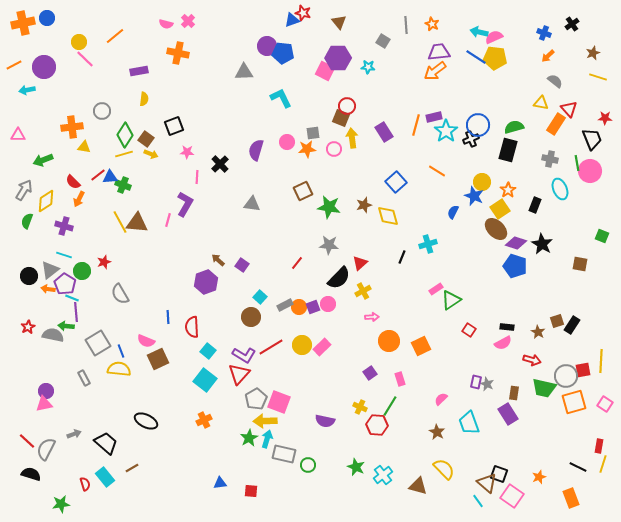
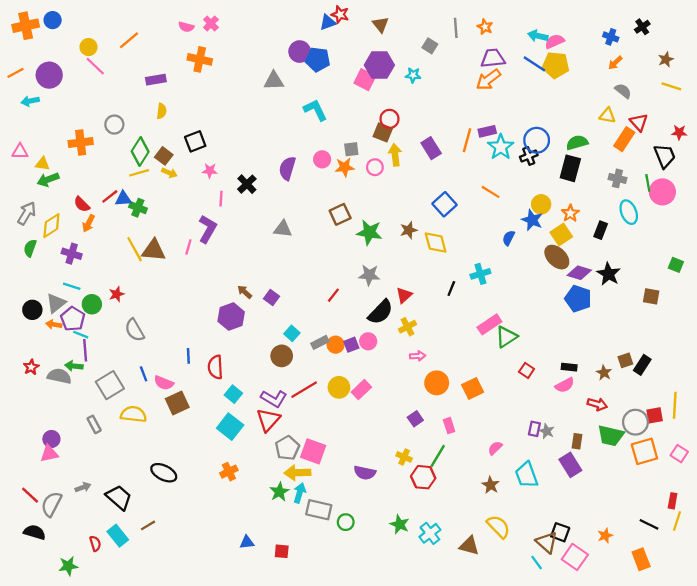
yellow triangle: (84, 147) -> (42, 164), moved
pink rectangle: (436, 289) -> (489, 324), size x1.5
blue line: (121, 351) -> (144, 374), moved

